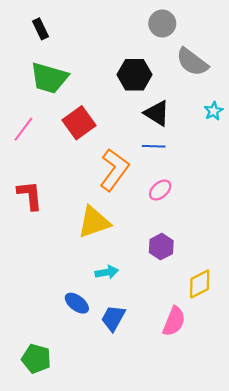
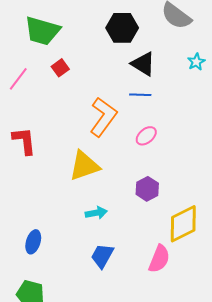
red square: (79, 123) -> (60, 68), moved, size x0.6
yellow diamond: (200, 284) -> (183, 224), size x1.4
blue ellipse: (77, 303) -> (33, 242), moved, turned 70

